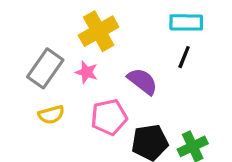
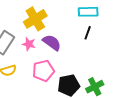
purple semicircle: (142, 81) -> (52, 43), moved

